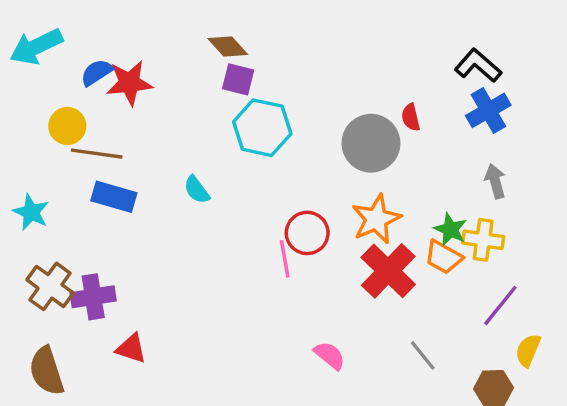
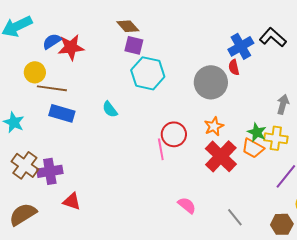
blue cross: (488, 110) -> (241, 46), moved
gray arrow: (495, 181) -> (283, 104), turned 30
orange star: (376, 219) -> (214, 126), size x0.7
gray line: (423, 355) -> (235, 217), moved
brown semicircle: (47, 371) -> (23, 214), turned 76

